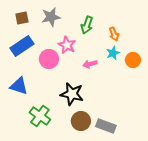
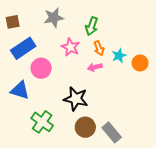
brown square: (22, 18) -> (13, 22), moved
orange arrow: (114, 34) -> (99, 48), moved
pink circle: (49, 59) -> (41, 68), moved
gray rectangle: (106, 126) -> (112, 132), turned 30

